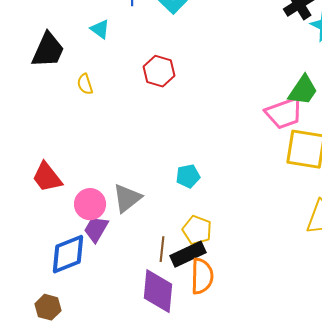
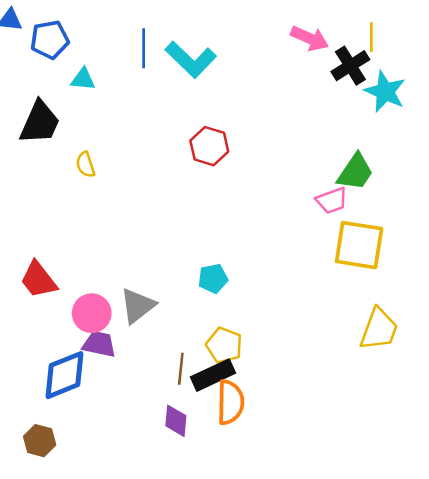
cyan triangle: (100, 29) -> (83, 79), moved, turned -30
red hexagon: (159, 71) -> (209, 146), moved
pink trapezoid: (284, 113) -> (332, 201), size x0.7
purple trapezoid: (96, 229) -> (99, 344), turned 72
purple diamond: (158, 291) -> (176, 421), size x0.6

